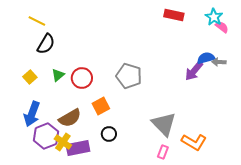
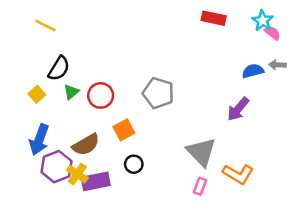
black semicircle: (46, 44) -> (59, 68), moved
gray arrow: (219, 62) -> (277, 65), moved
purple arrow: (194, 71) -> (238, 109), moved

